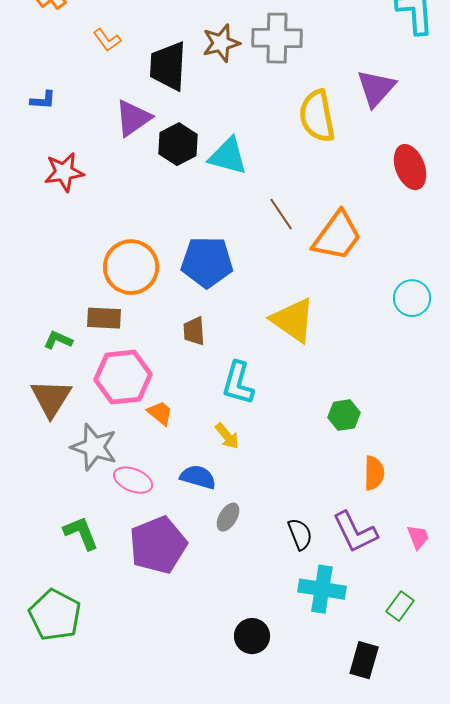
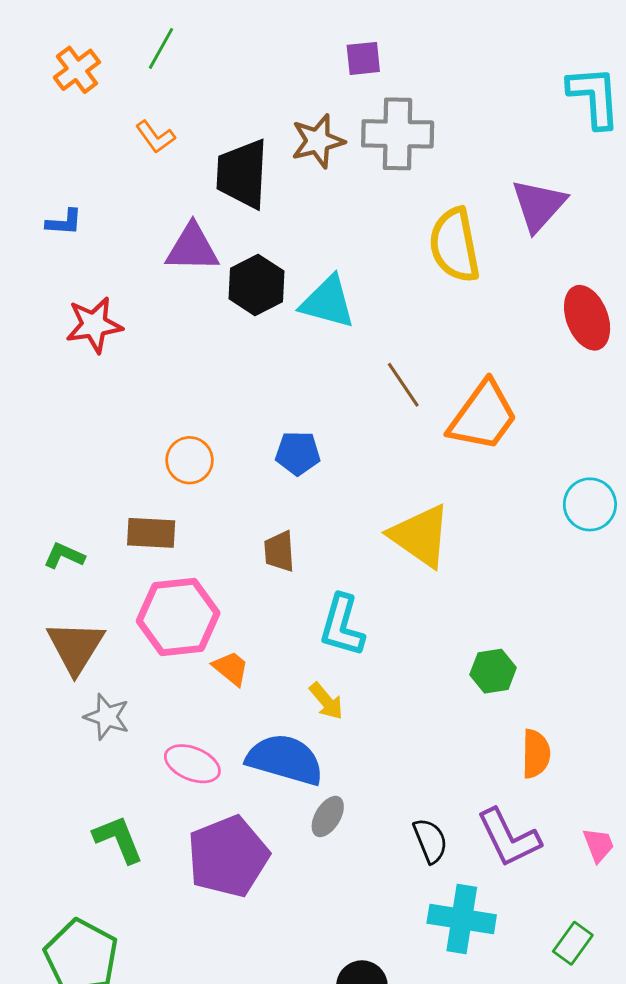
purple triangle: (133, 118) -> (192, 248), turned 36
blue pentagon: (207, 262) -> (298, 453), size x0.6
orange circle: (131, 267) -> (190, 460), size x0.6
green L-shape: (58, 340) -> (64, 556), moved
gray star: (94, 447) -> (107, 717), moved, size x0.7
blue semicircle: (198, 477) -> (285, 759), size x1.5

